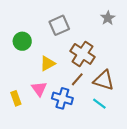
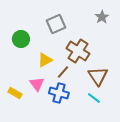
brown line: (77, 79) -> (63, 72), moved
brown triangle: (104, 80) -> (98, 76), turned 40
yellow rectangle: (16, 98) -> (15, 93), turned -40

